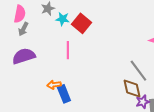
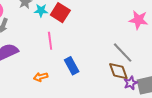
blue rectangle: (64, 94) -> (72, 66), moved

